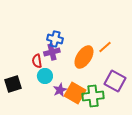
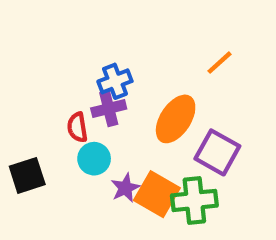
blue cross: (55, 39) -> (115, 81), turned -35
orange line: (105, 47) -> (219, 63), moved
purple square: (115, 81) -> (217, 152), moved

